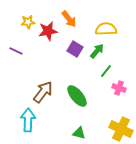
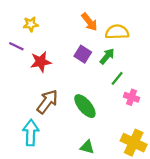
orange arrow: (69, 19) -> (89, 22), moved
red star: (48, 31) -> (41, 62), moved
purple line: (16, 51) -> (16, 46), moved

